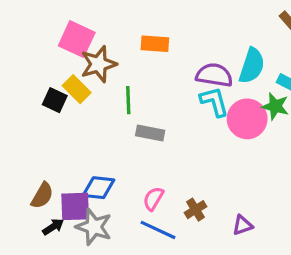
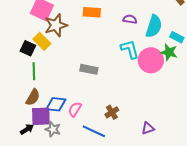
purple semicircle: (214, 75) -> (130, 19), moved, size x0.6
green line: (128, 100) -> (34, 71), moved
brown semicircle: (42, 196) -> (33, 97), moved
pink semicircle: (153, 199) -> (75, 109), moved
brown cross: (196, 210) -> (112, 112), moved
gray star: (94, 227) -> (53, 129), size x0.7

